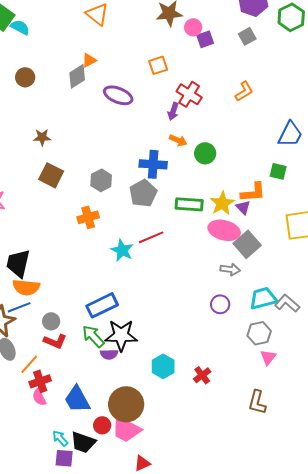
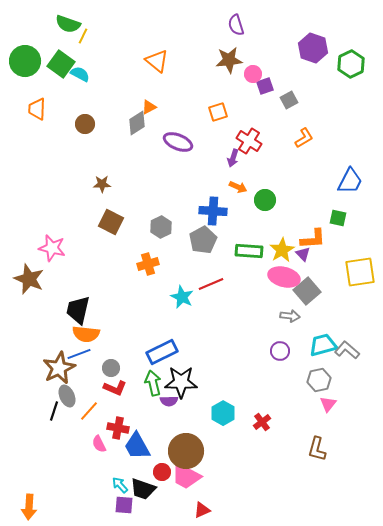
gray square: (247, 36) -> (289, 100), moved
green arrow: (93, 336) -> (153, 383), turned 30
red cross: (40, 381) -> (118, 428), moved, turned 30

